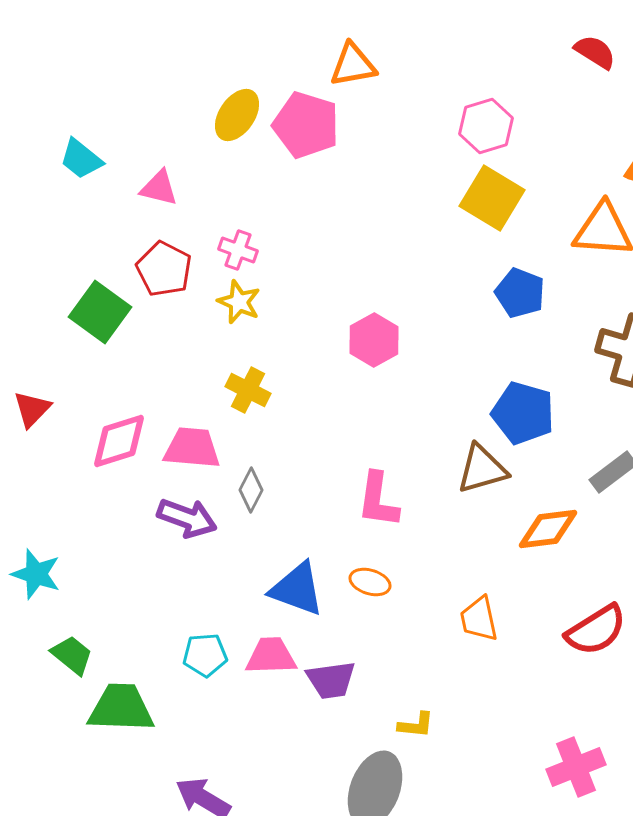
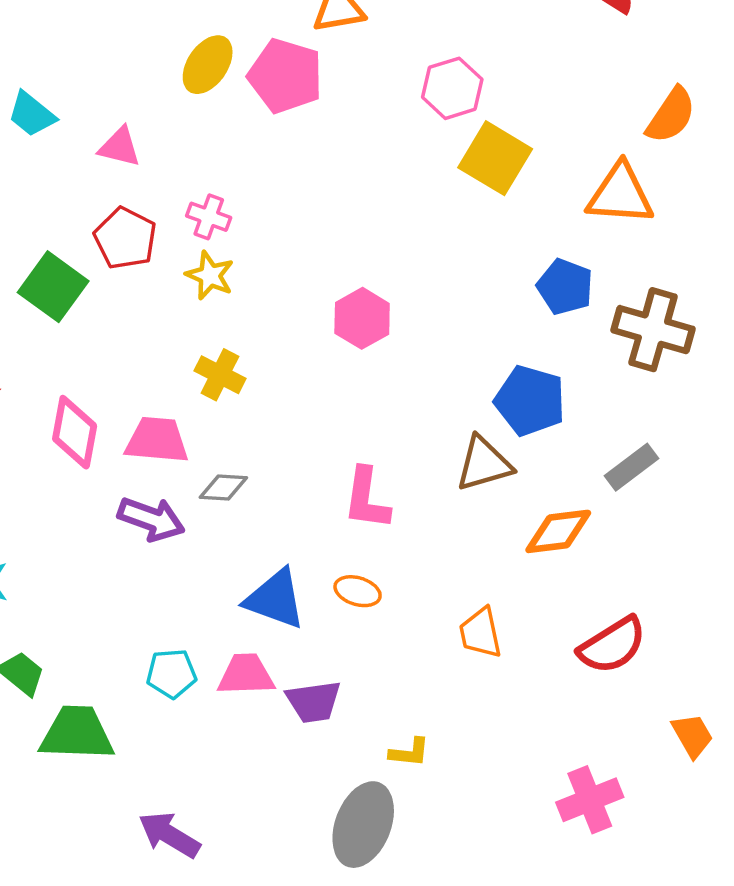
pink hexagon: (486, 126) -> (452, 88), moved
blue pentagon: (520, 293) -> (565, 287), moved
pink diamond: (119, 441) -> (75, 432), turned -62
gray diamond: (251, 490) -> (223, 487), turned 66

